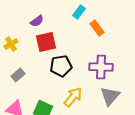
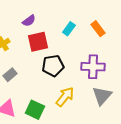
cyan rectangle: (79, 12) -> (69, 29), moved
orange rectangle: (97, 28) -> (98, 29), moved

